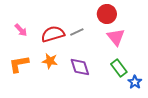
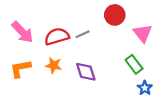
pink arrow: (21, 30) -> (23, 32), size x1.6
pink triangle: (116, 37) -> (143, 33), moved
green rectangle: (119, 68) -> (134, 64), moved

